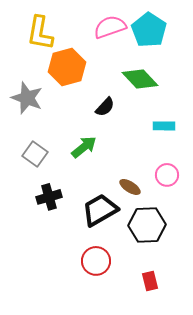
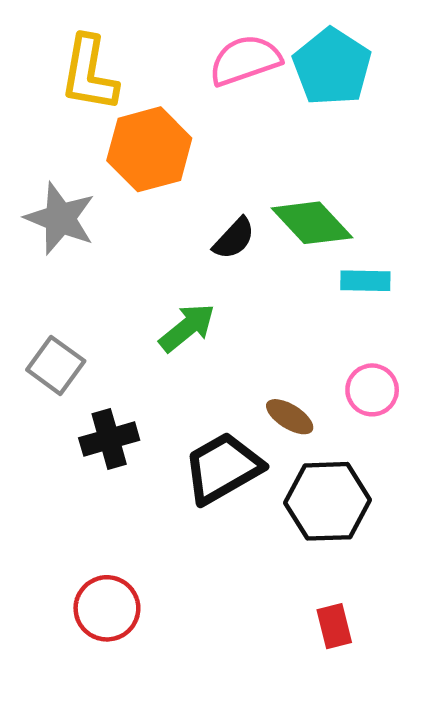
green diamond: (140, 79) -> (312, 223), moved
gray square: (35, 154) -> (56, 365), moved
red circle: (96, 261) -> (107, 608), moved

